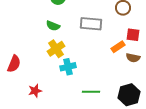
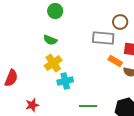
gray rectangle: (91, 24) -> (103, 38), moved
orange rectangle: (118, 47) -> (115, 61), turned 64

